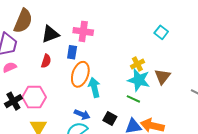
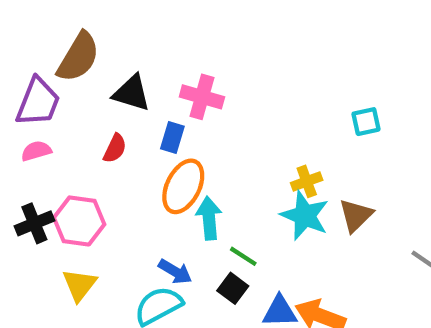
cyan square: (161, 32) -> (366, 122), turned 32
black triangle: (50, 34) -> (132, 93), turned 30
green line: (133, 99) -> (243, 256), moved

